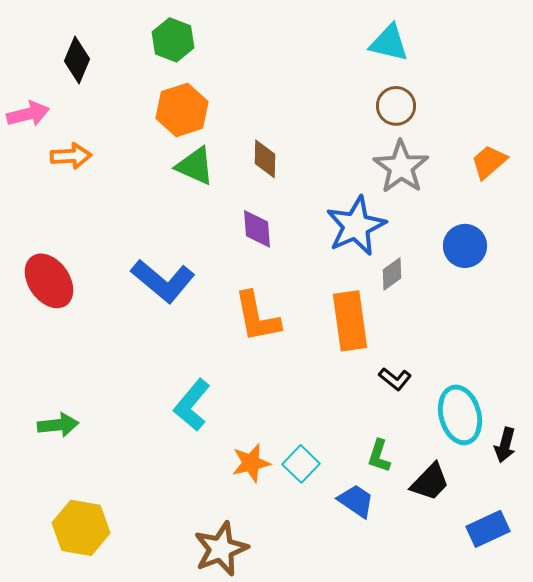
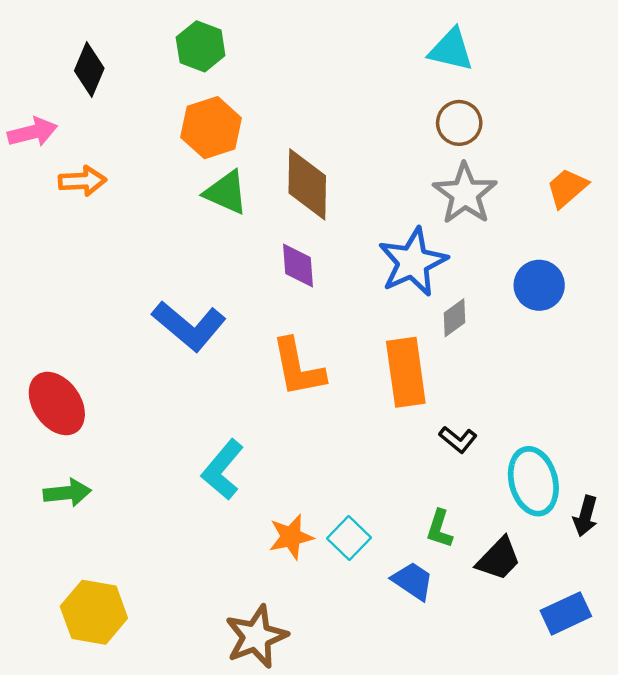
brown diamond: (265, 159) -> (307, 184), size x1.6
red ellipse: (49, 281) -> (57, 404), moved

